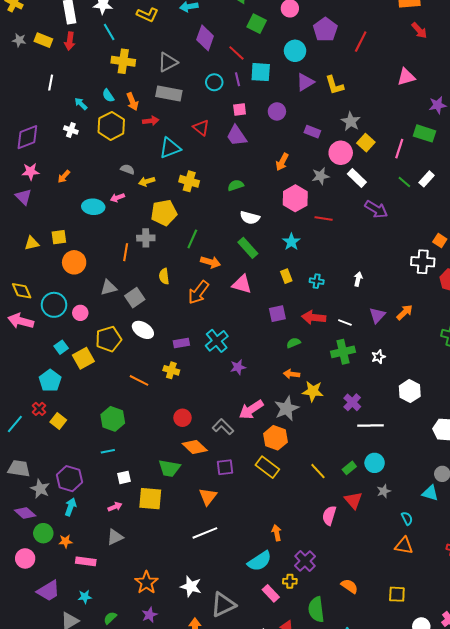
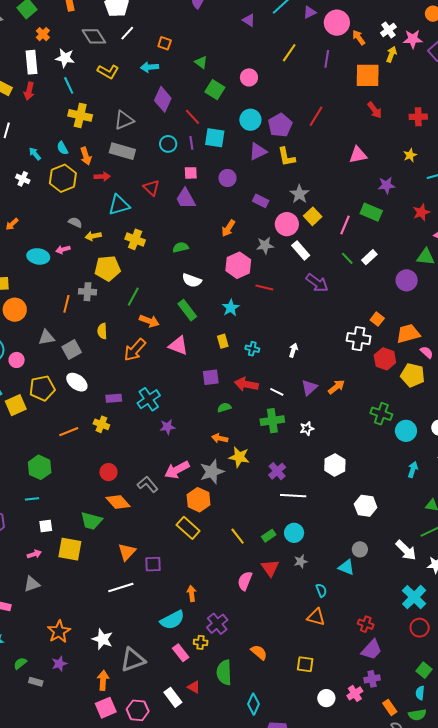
purple pentagon: (325, 30) -> (280, 125), moved
orange line: (139, 380) -> (69, 432), turned -54
purple square: (225, 467) -> (153, 564), moved

